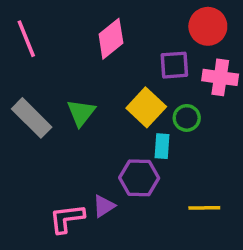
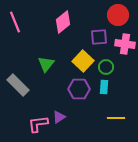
gray rectangle: (32, 118) -> (18, 85), moved
cyan rectangle: (162, 146) -> (104, 87), moved
purple hexagon: (139, 178) -> (79, 89), moved

